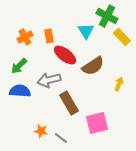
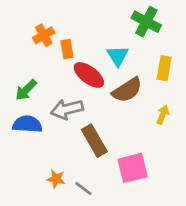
cyan triangle: (86, 31) -> (118, 56), moved
orange cross: (25, 37) -> (44, 35), moved
yellow rectangle: (122, 37) -> (164, 68), moved, turned 54

